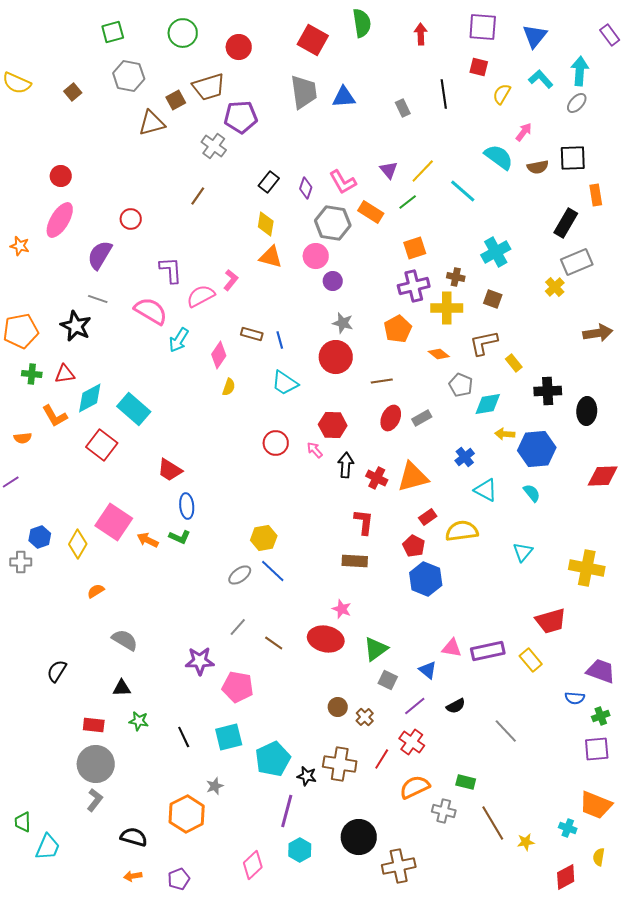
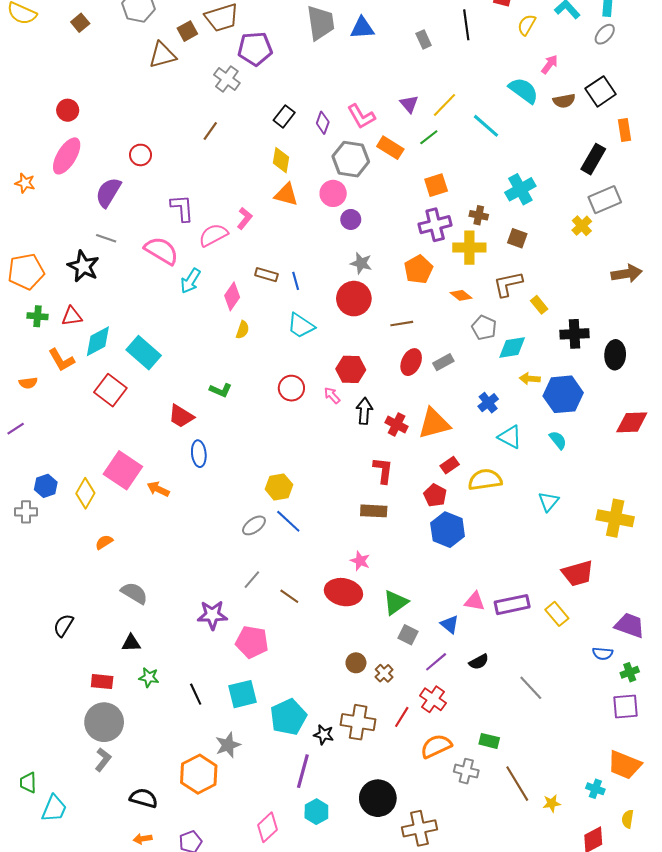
black square: (573, 158) -> (601, 91), turned -32
green L-shape: (180, 537) -> (221, 390), moved
gray star: (215, 786) -> (228, 745), size x1.4

